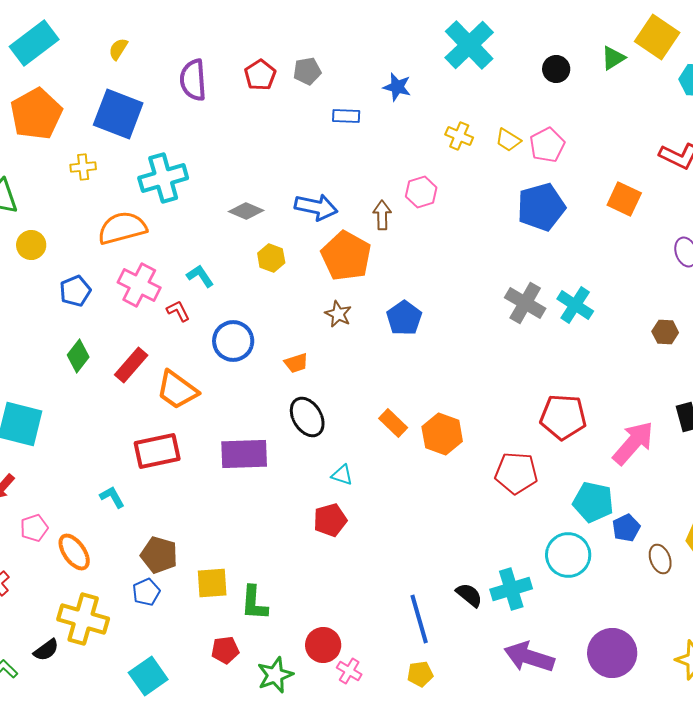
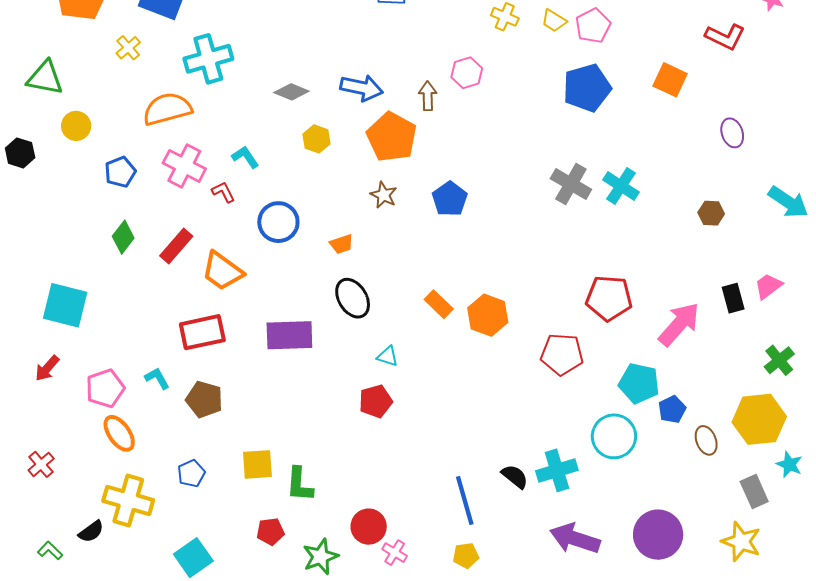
yellow cross: (83, 167) -> (128, 48), turned -35
pink pentagon: (34, 528) -> (105, 388), moved, size x1.4
brown pentagon: (159, 555) -> (204, 399), moved

